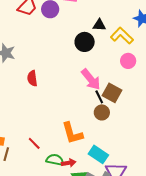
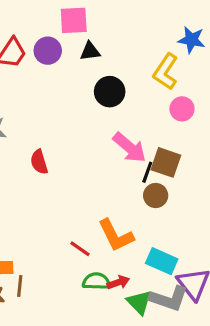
black triangle: (99, 25) -> (90, 51), moved
yellow L-shape: (122, 36) -> (166, 72), turned -90
black line: (99, 97) -> (147, 172), turned 56
red line: (34, 143) -> (80, 249), moved

